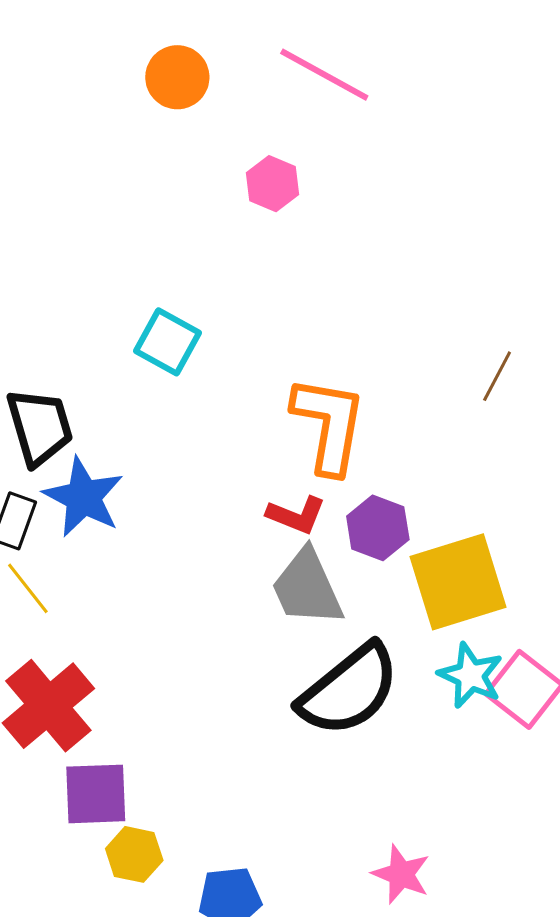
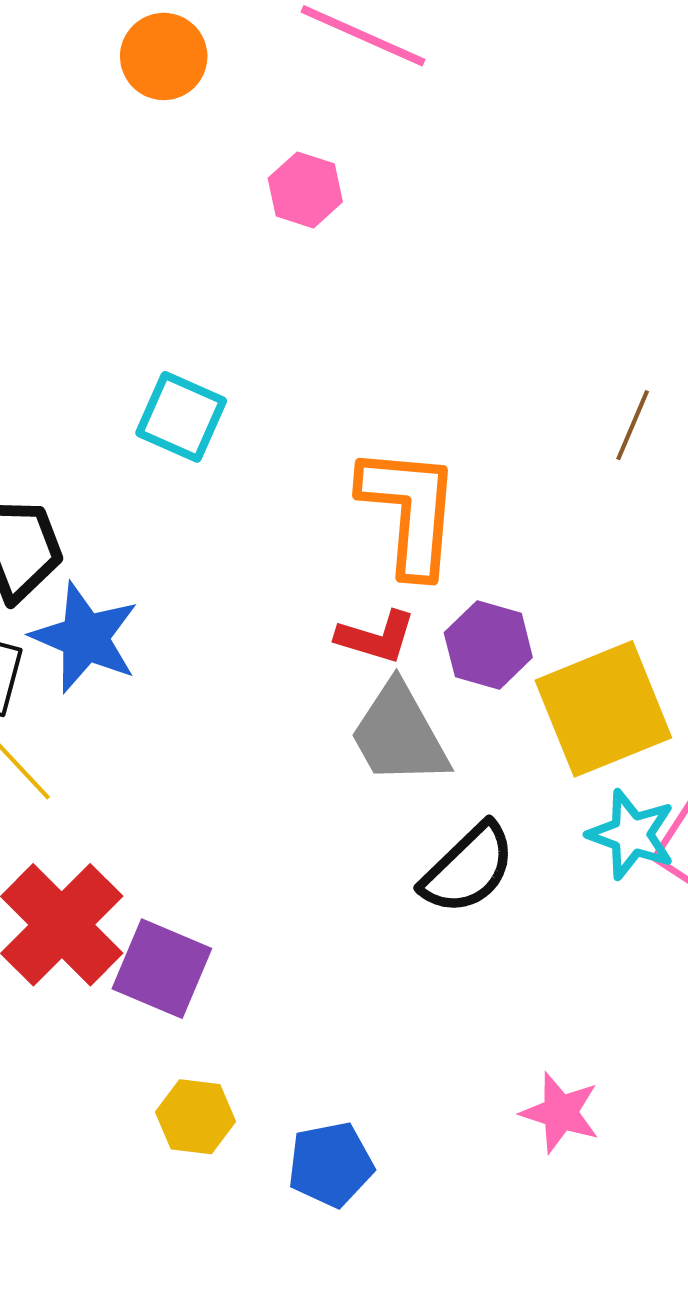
black semicircle: (349, 690) -> (468, 869), size x0.7
purple square: (96, 794) -> (162, 969), moved, turned 30

